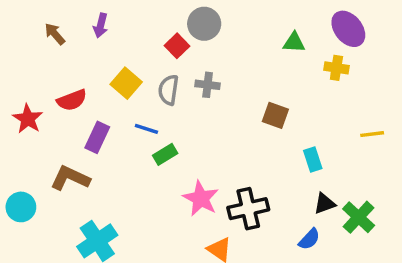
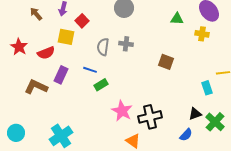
red square: (177, 46) -> (82, 21), moved
yellow square: (126, 83) -> (66, 37), moved, turned -30
red star: (28, 119) -> (19, 47), moved
cyan rectangle: (313, 159) -> (207, 88), moved
brown L-shape: (70, 178) -> (36, 87), moved
cyan circle: (21, 207) -> (16, 133), moved

